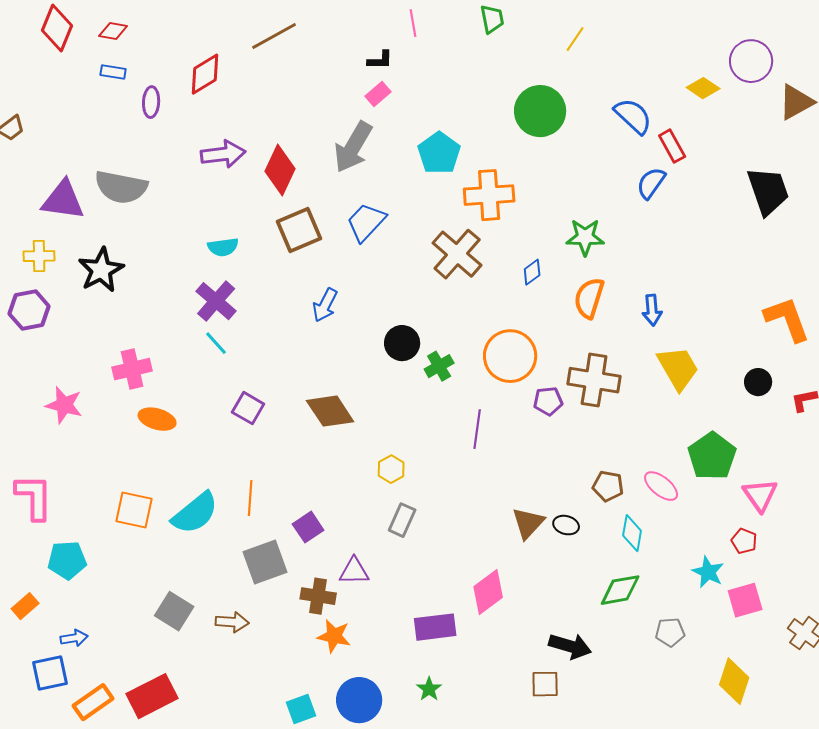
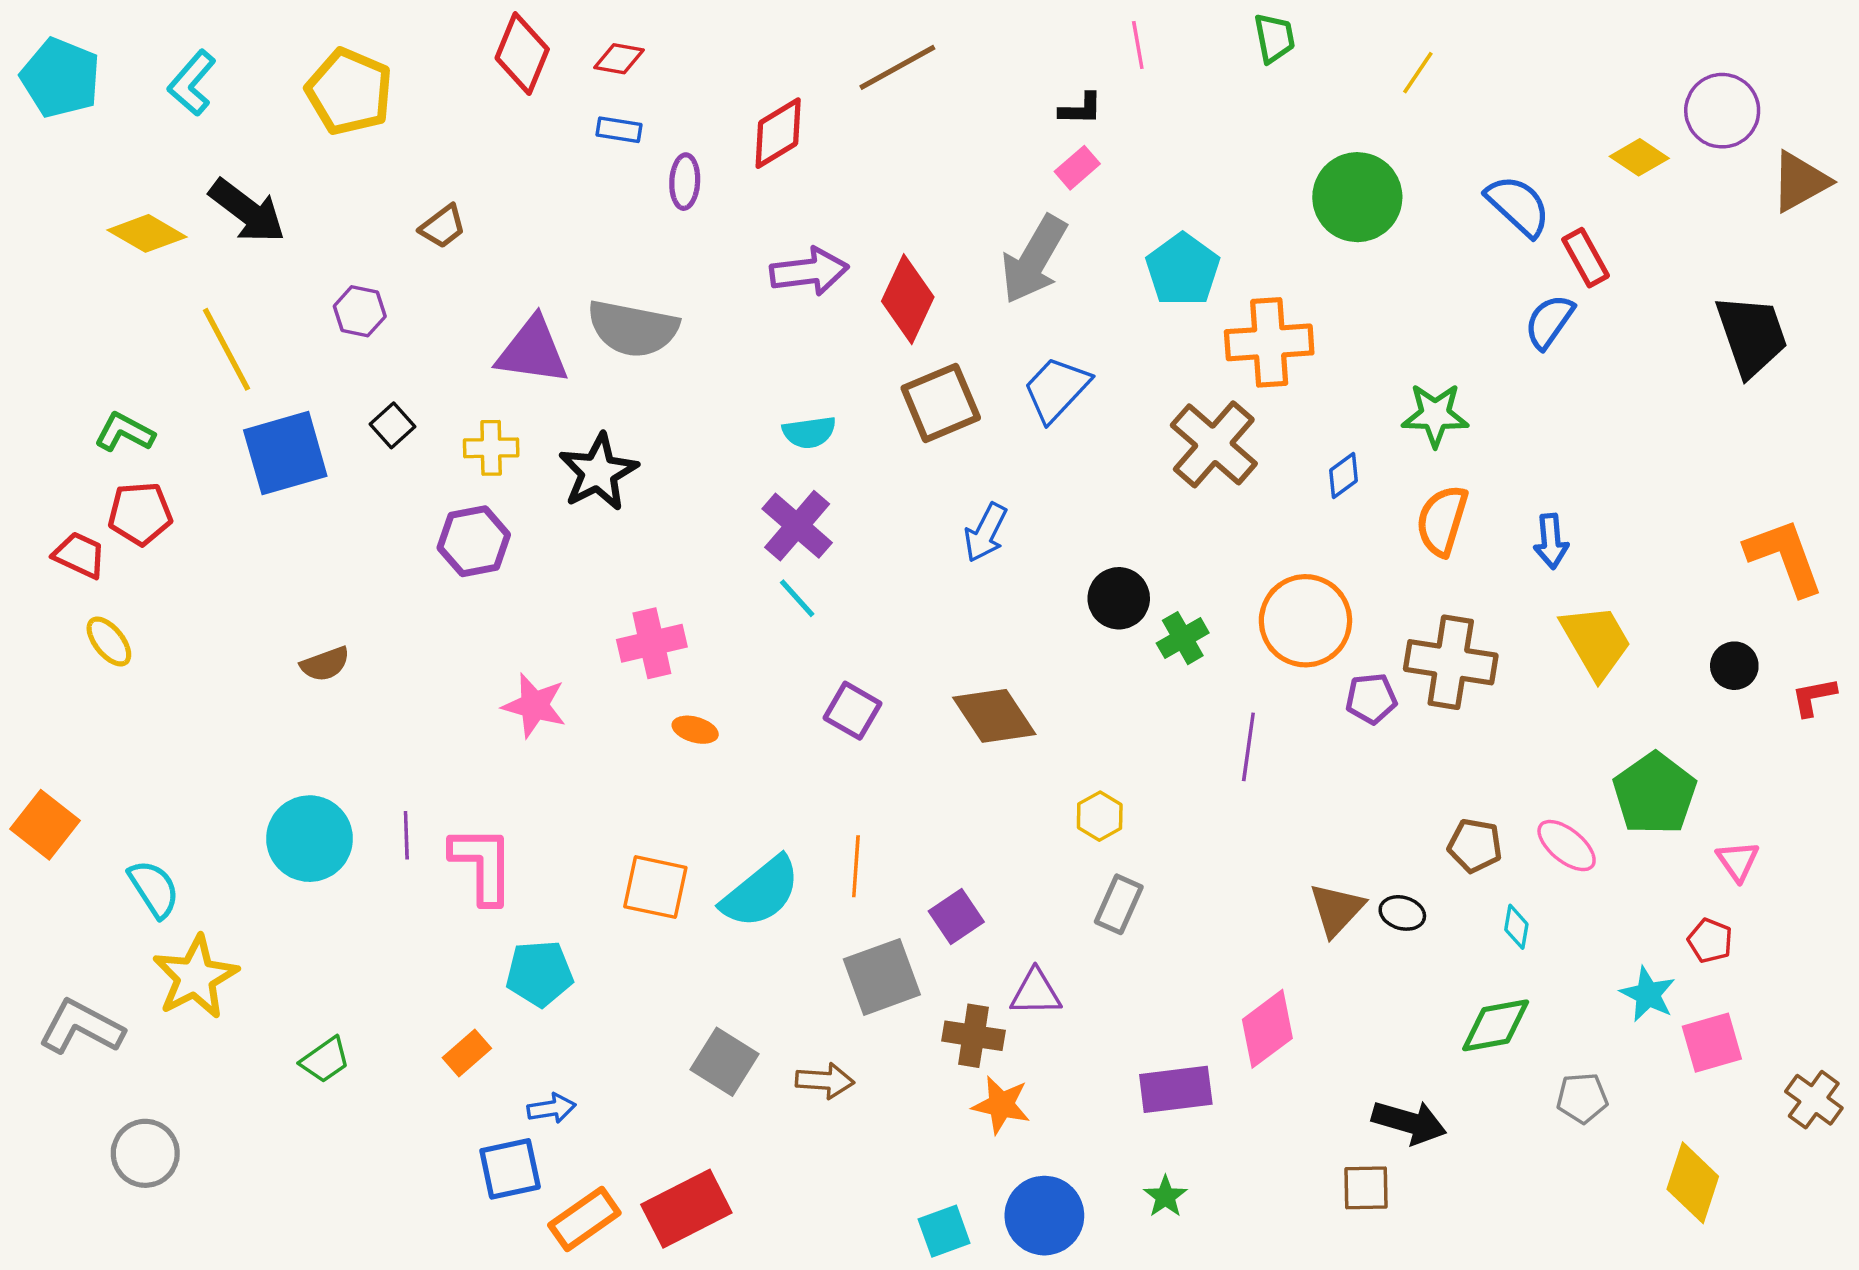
orange ellipse: (157, 419) -> (695, 730), size x0.7
pink triangle: (760, 495) -> (1738, 861), size x0.7
cyan diamond: (632, 533) -> (1516, 927), size x0.7

